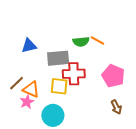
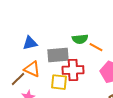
orange line: (98, 41) -> (96, 47), moved
orange triangle: (31, 89) -> (32, 69), moved

